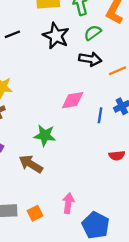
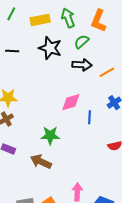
black line: (12, 34) -> (12, 51), turned 32
blue line: (100, 115) -> (90, 117), moved

